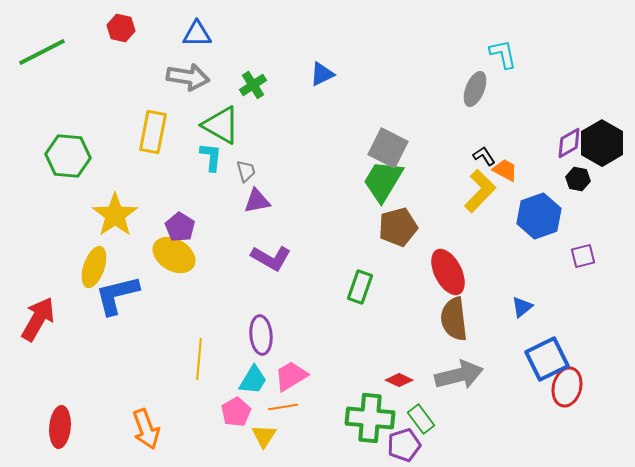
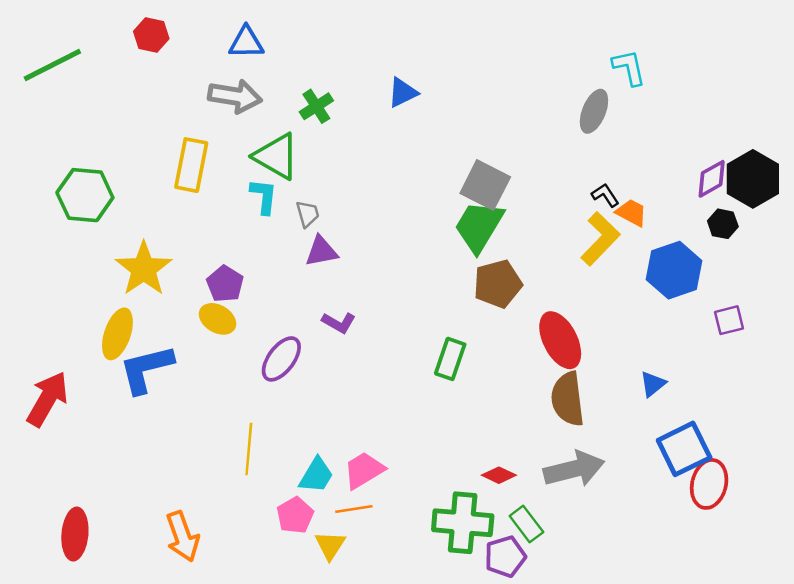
yellow ellipse: (174, 255) -> (218, 319), size x0.7
purple L-shape: (271, 258) -> (339, 323), size x0.7
purple ellipse: (261, 335) -> (281, 359), moved, turned 42

